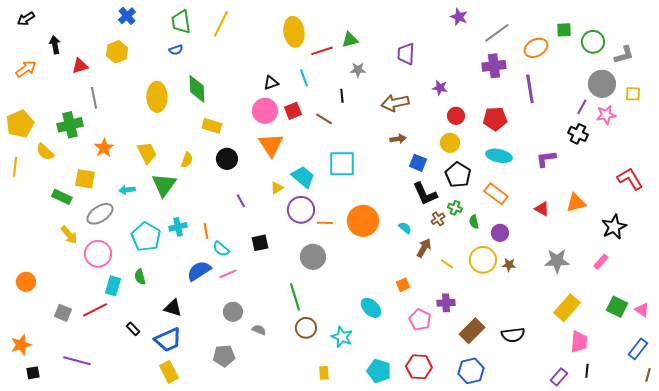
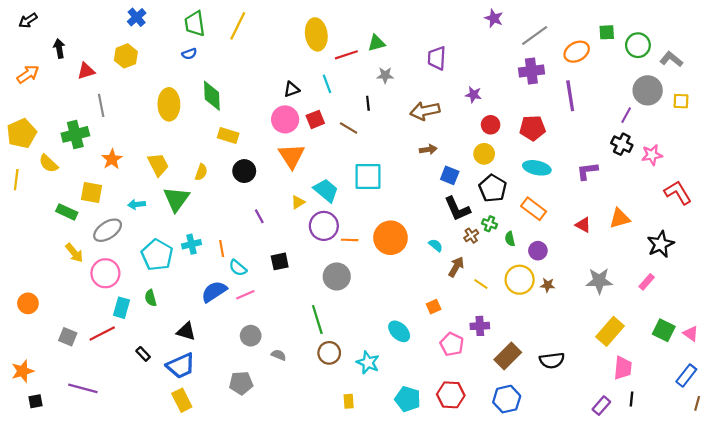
gray L-shape: (624, 55) -> (671, 59), turned -125
pink star: (606, 115) -> (652, 155), moved

